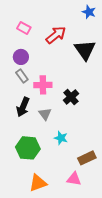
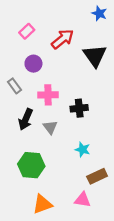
pink rectangle: (24, 28) -> (27, 31), turned -72
purple circle: (21, 57) -> (33, 64), moved
gray rectangle: (22, 76) -> (15, 86), moved
black cross: (71, 97) -> (79, 108), turned 35
cyan star: (61, 138) -> (83, 150), moved

